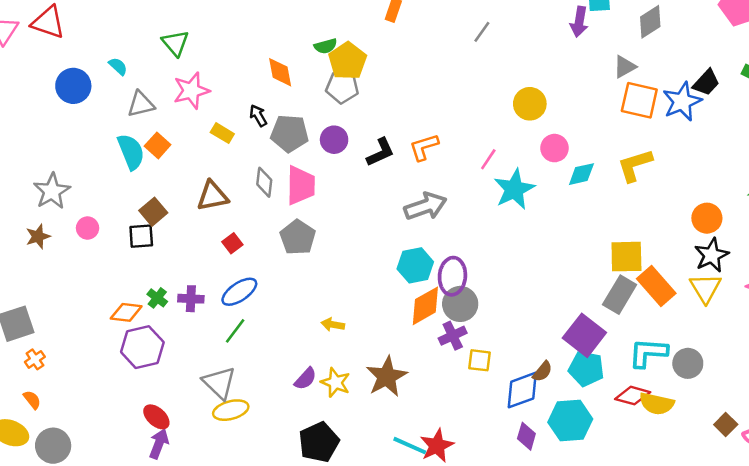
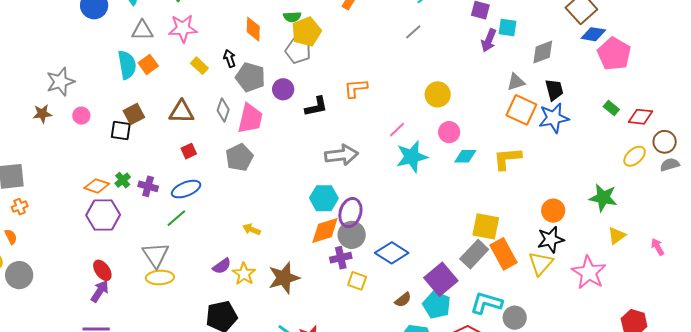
black trapezoid: (706, 83) -> (554, 90), moved, turned -70
orange L-shape: (424, 147) -> (356, 88), moved
blue diamond: (522, 390) -> (392, 253), moved, turned 40

